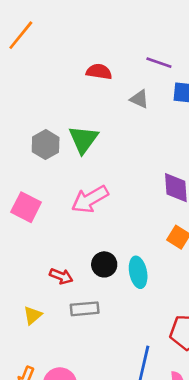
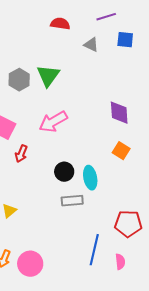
purple line: (159, 63) -> (106, 17), turned -36
red arrow: (61, 276) -> (21, 154), moved, turned 90
gray rectangle: (85, 309) -> (72, 201), moved

